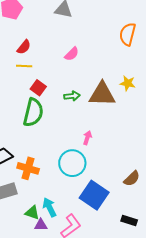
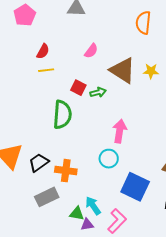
red square: (38, 88) -> (78, 88), moved
brown triangle: (102, 94) -> (123, 70), moved, turned 40
pink arrow: (87, 138) -> (120, 131), size x1.6
cyan circle: (72, 163) -> (109, 159), size x0.7

